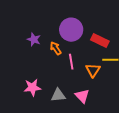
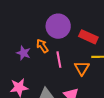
purple star: (34, 39) -> (23, 53), moved

